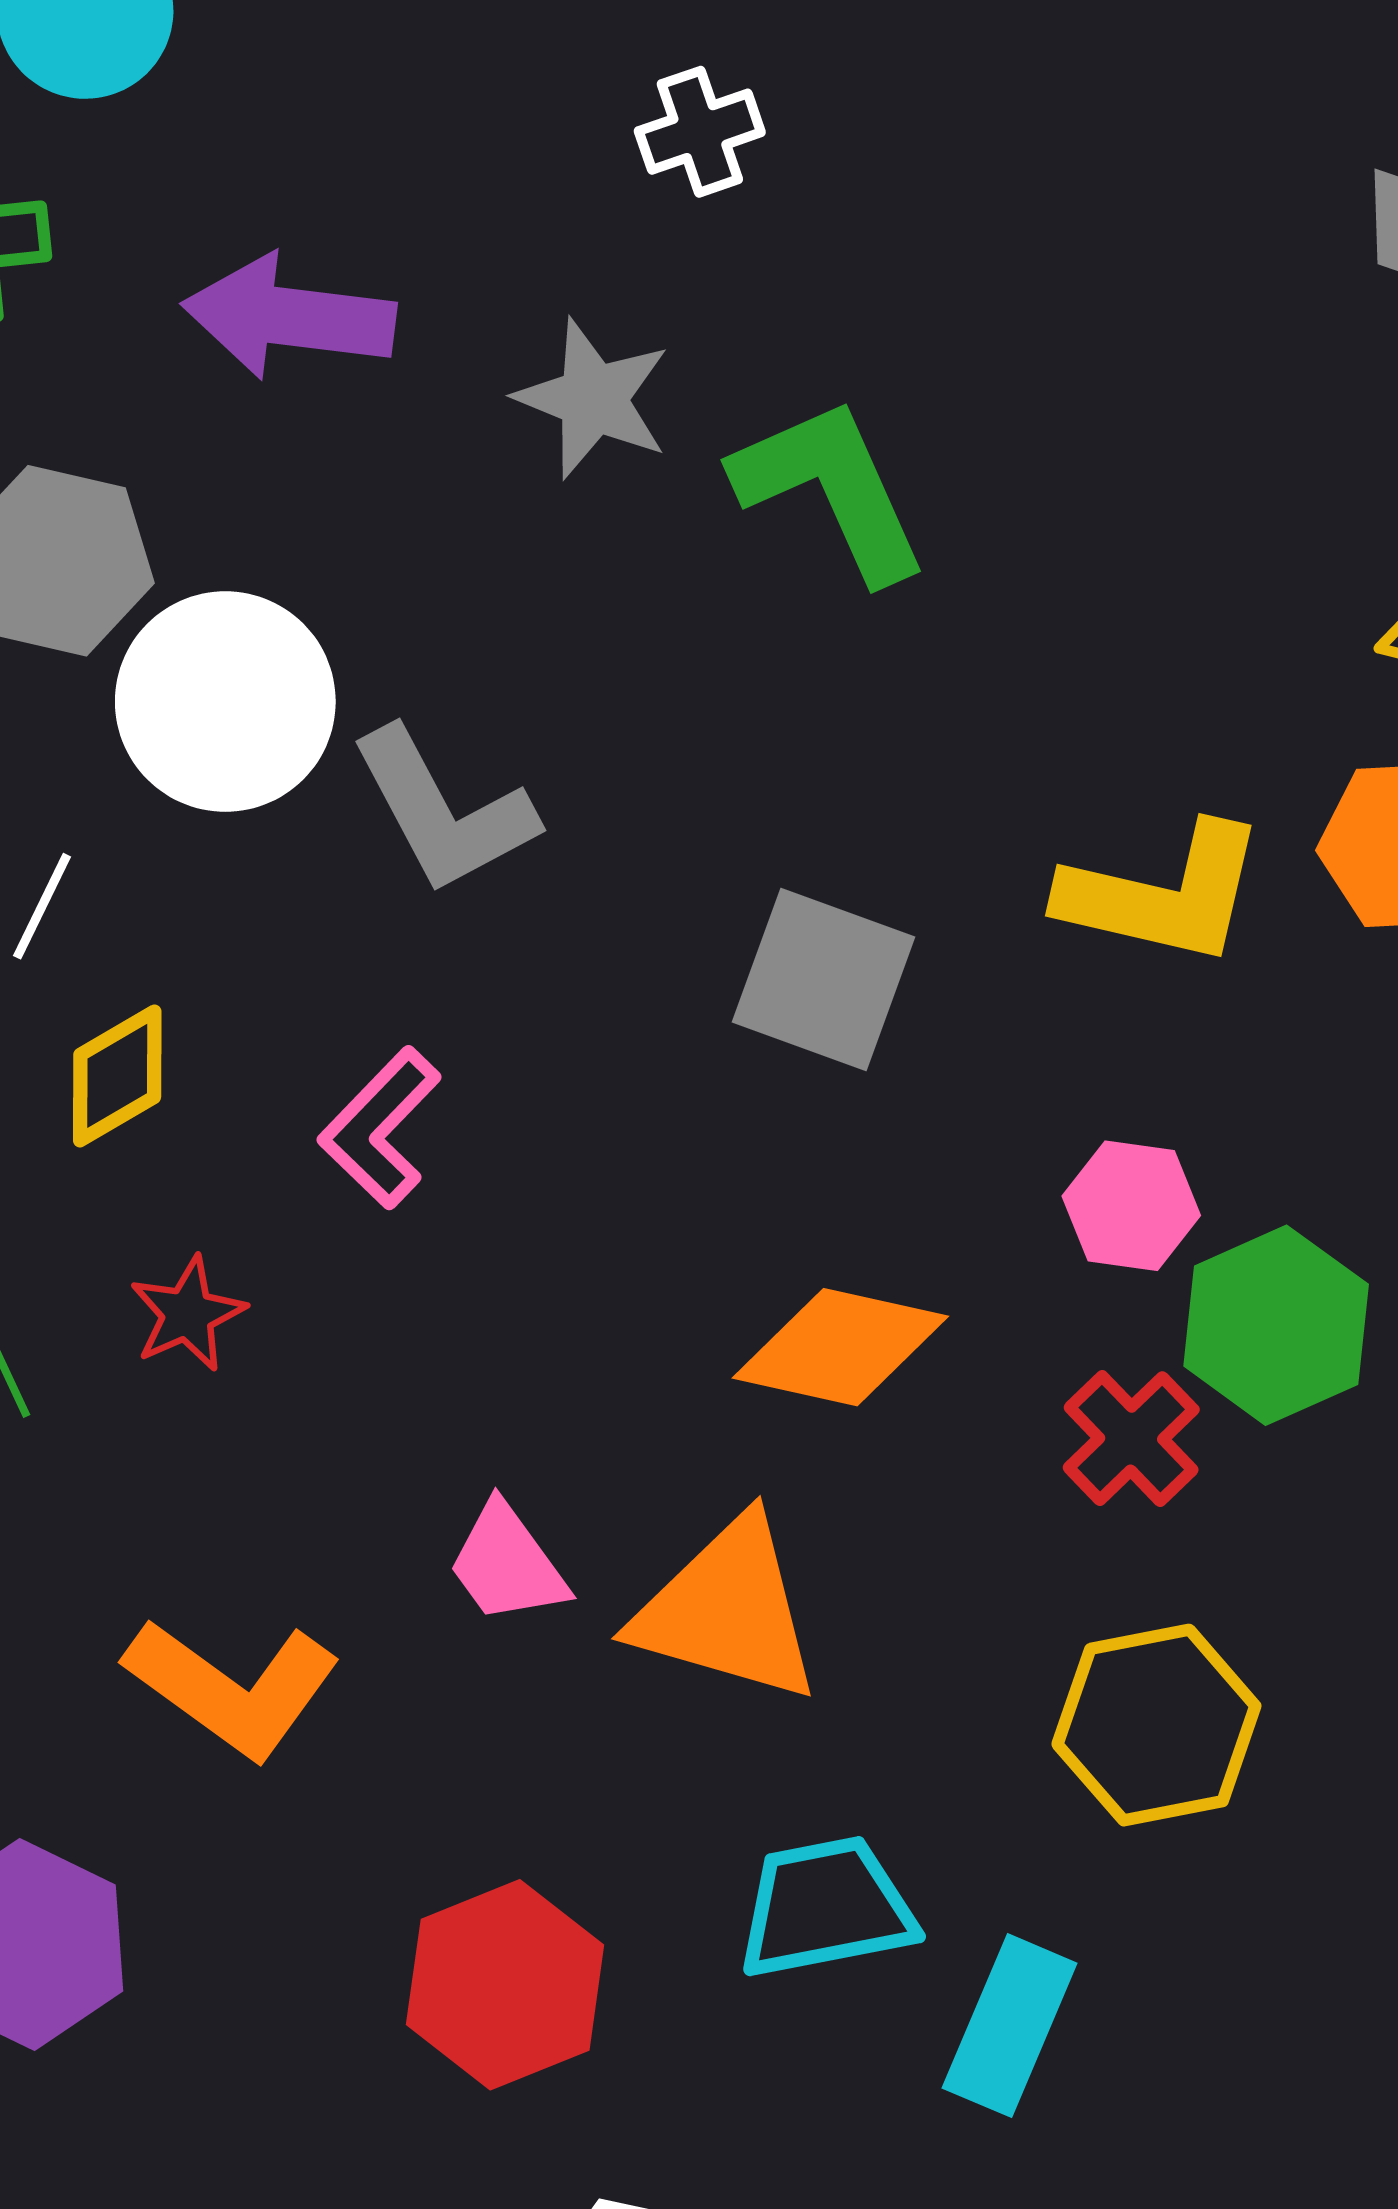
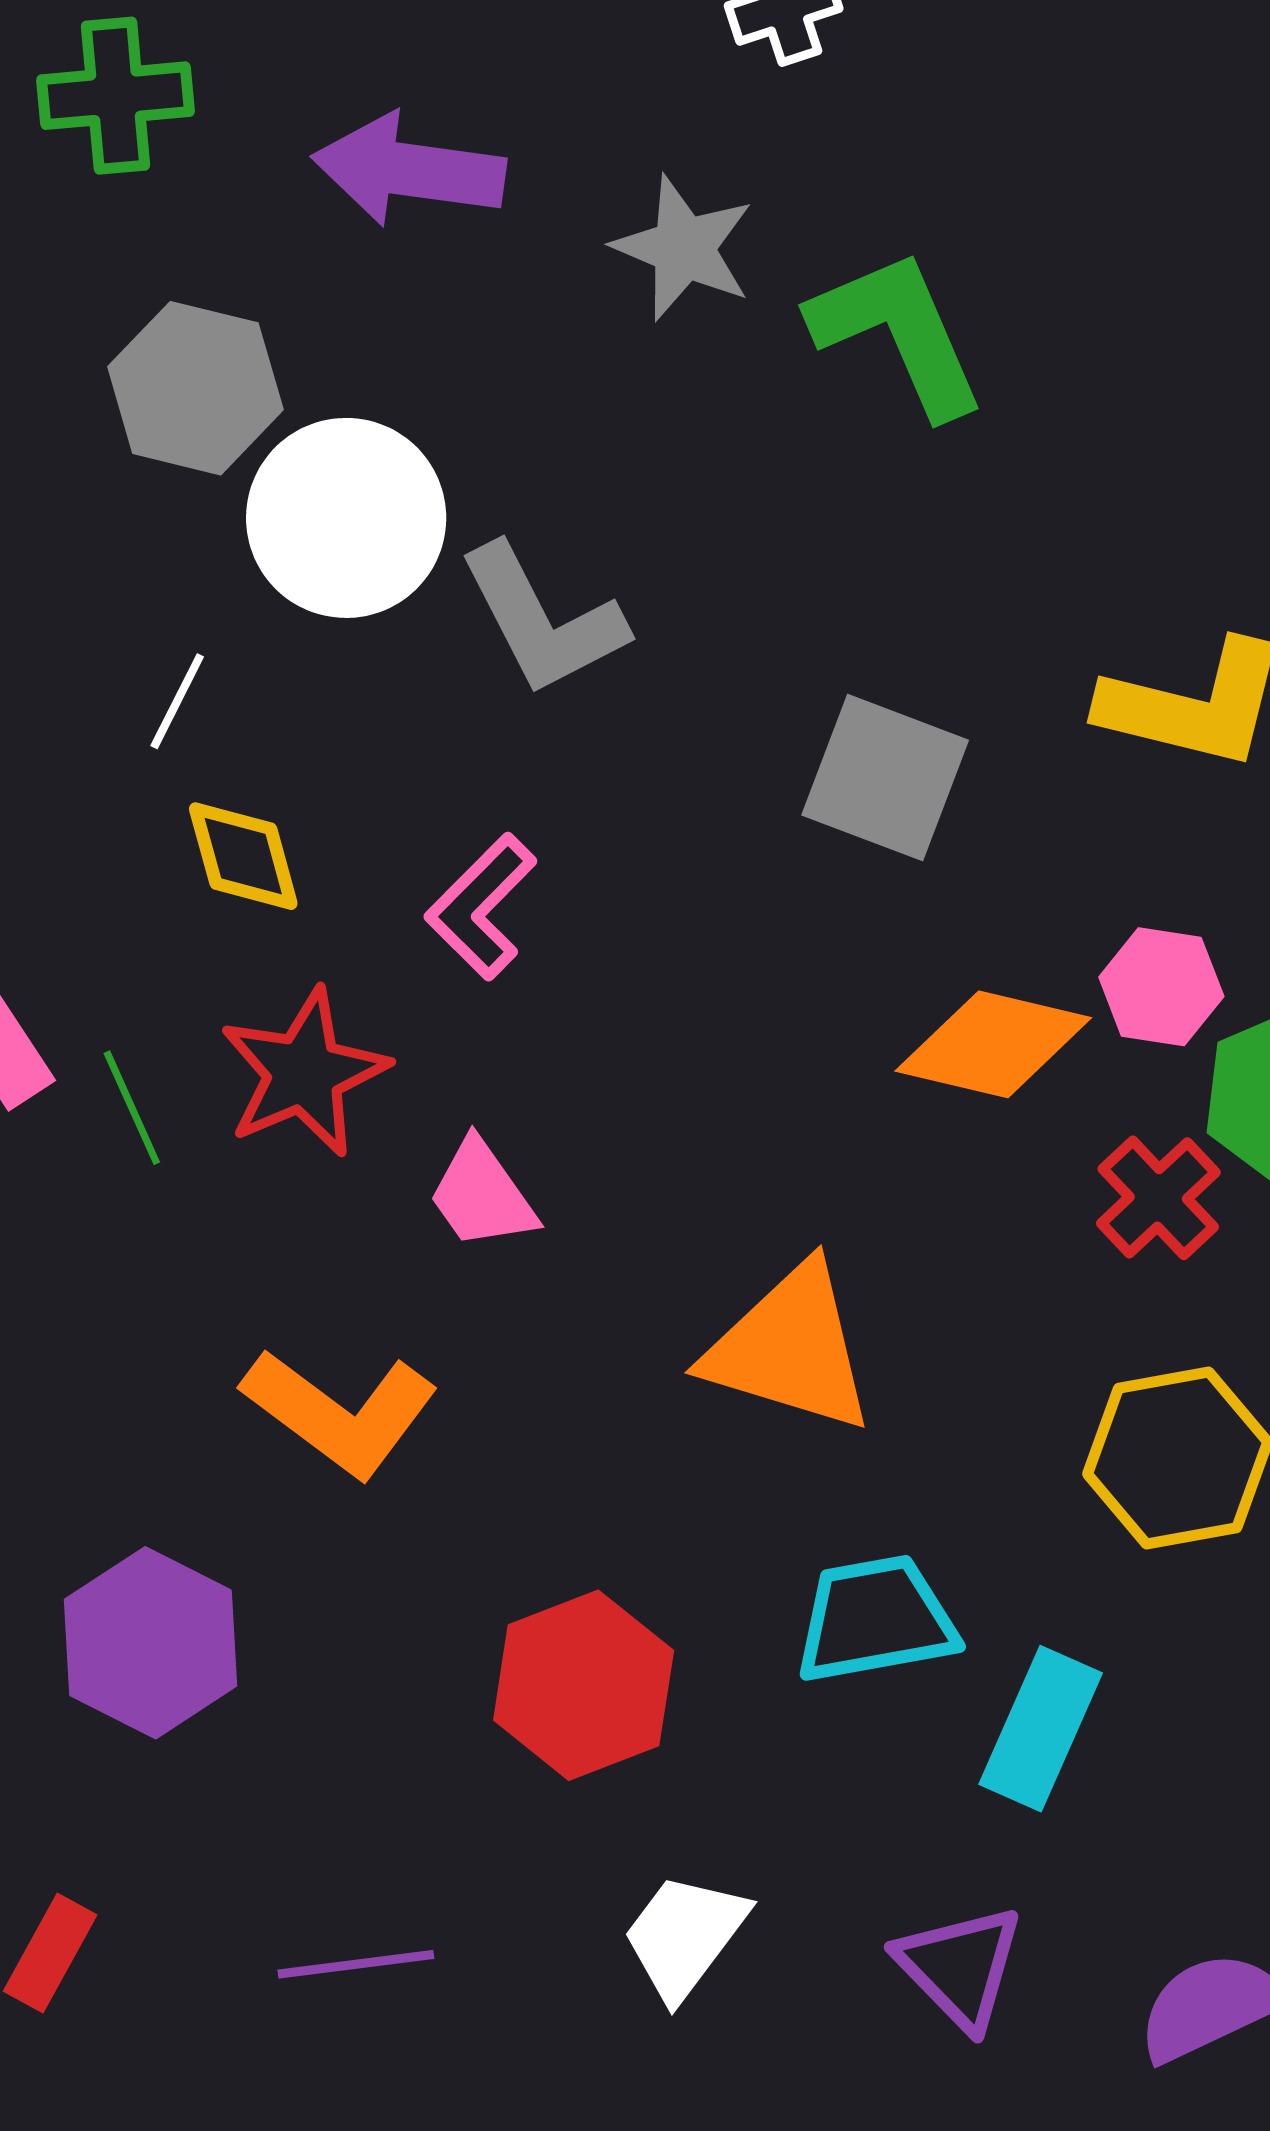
yellow diamond: (117, 1076) -> (243, 856), turned -76
red star: (188, 1314) -> (304, 1073), size x1.6
orange diamond: (840, 1347) -> (993, 1044), moved
pink trapezoid: (507, 1564) -> (482, 1195), moved

